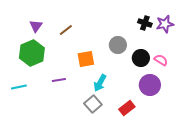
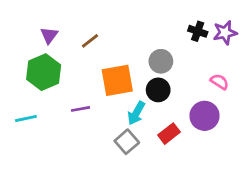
black circle: (141, 58) -> (158, 90), moved
orange square: (86, 59) -> (117, 80), size x1.4
red rectangle: (127, 108) -> (169, 134), moved

